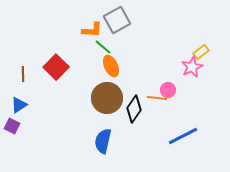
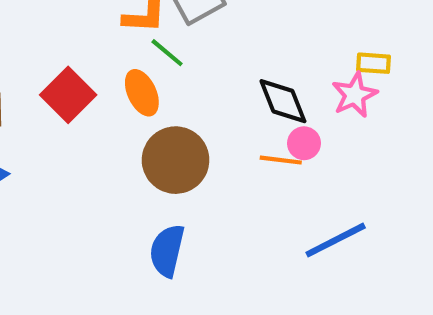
yellow rectangle: (201, 52) -> (373, 63), turned 42
orange ellipse: (111, 66) -> (142, 93), moved
black diamond: (134, 109) -> (283, 101), moved, turned -56

